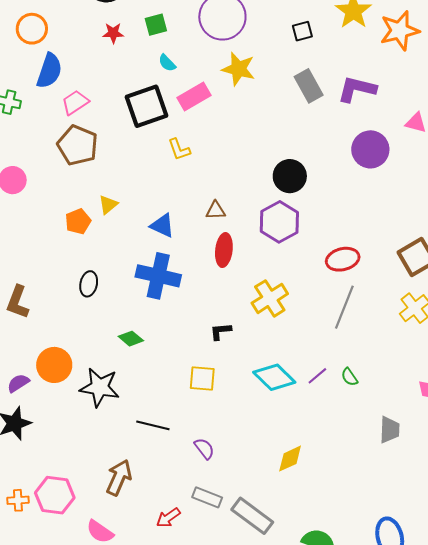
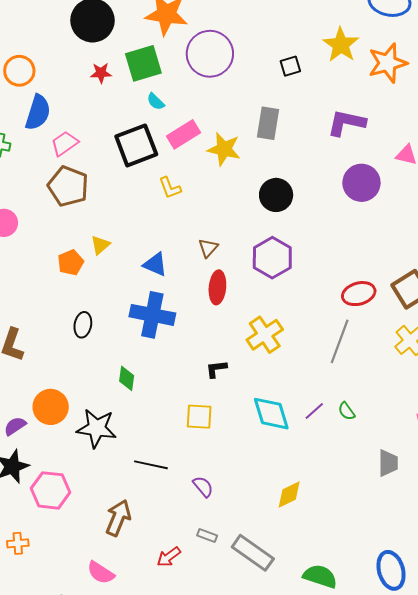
green square: (156, 25) -> (143, 63), size x1.6
yellow star: (239, 69) -> (224, 149), moved
gray rectangle: (309, 86) -> (268, 123), moved, turned 40
black circle: (290, 176) -> (276, 195), moved
brown triangle: (216, 210) -> (208, 248), turned -45
red ellipse: (343, 259) -> (359, 294), moved
green diamond: (131, 339) -> (127, 378), turned 60
cyan diamond: (274, 377) -> (271, 414), turned 30
pink hexagon: (55, 495) -> (51, 490), moved
gray rectangle: (207, 497) -> (207, 536), size x0.7

